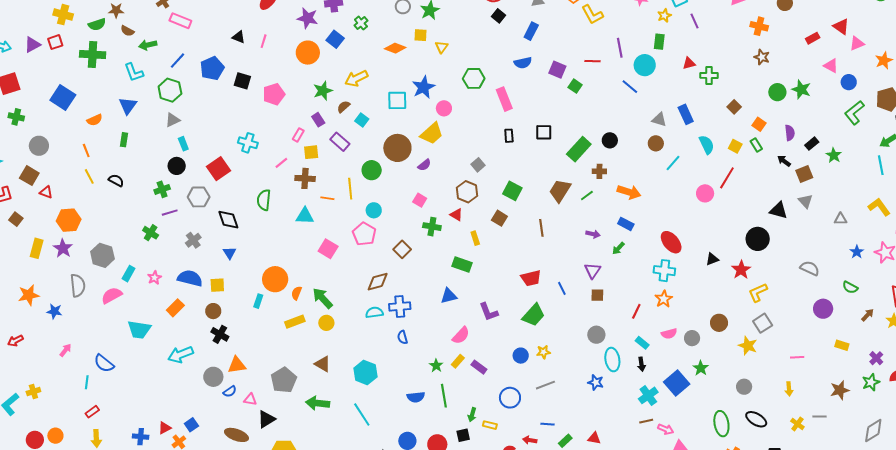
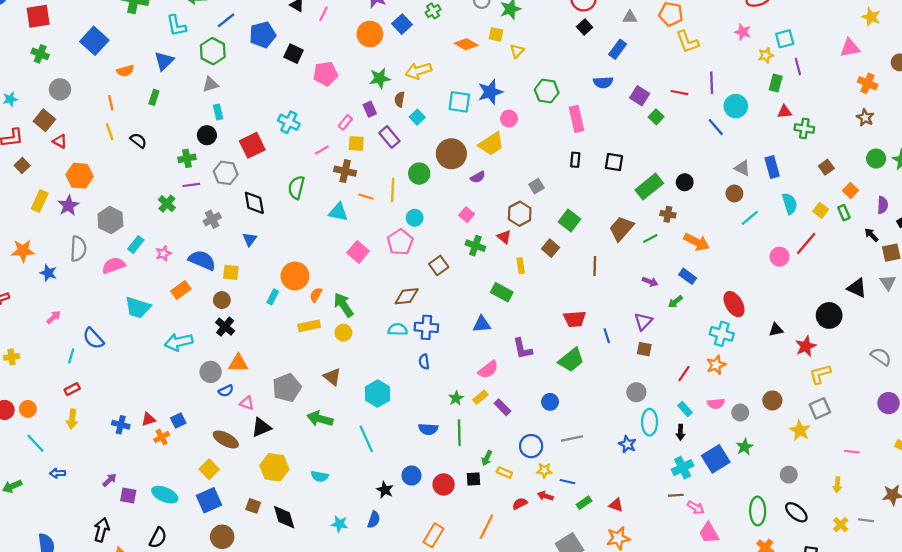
green rectangle: (659, 42) -> (776, 83), moved
brown semicircle: (344, 107) -> (400, 99), turned -48
yellow star: (543, 352) -> (544, 470), moved

